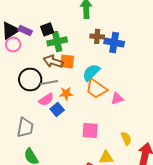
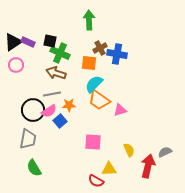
black square: (47, 29) -> (50, 41), turned 32
brown cross: (97, 36) -> (100, 48), turned -32
green cross: (57, 41) -> (60, 53), turned 36
pink circle: (13, 44) -> (16, 65), moved
orange square: (67, 61) -> (89, 63), moved
black circle: (30, 79) -> (33, 110), moved

